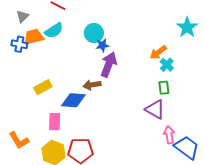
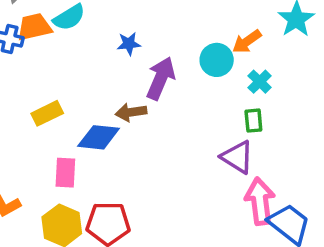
cyan circle: (94, 33) -> (217, 60), moved
blue star: (102, 45) -> (129, 44), moved
orange arrow: (158, 52) -> (247, 41), moved
pink arrow: (169, 135) -> (260, 201), size x1.5

